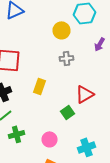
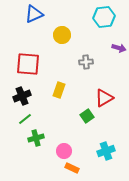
yellow circle: (62, 30) -> (62, 35), moved
purple arrow: (100, 44) -> (119, 48), turned -104
pink circle: (50, 139) -> (64, 151), moved

